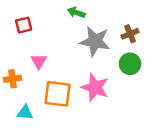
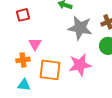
orange cross: (12, 79) -> (23, 60), moved
pink star: (95, 88) -> (80, 65), turned -30

